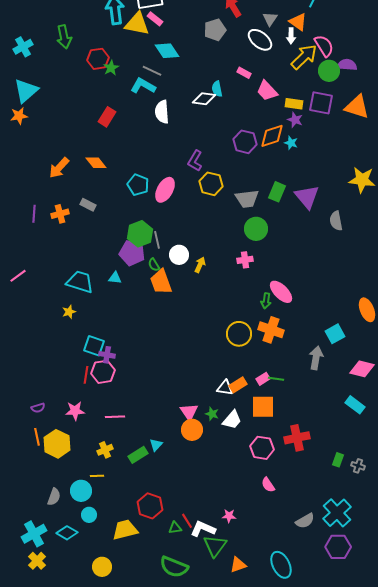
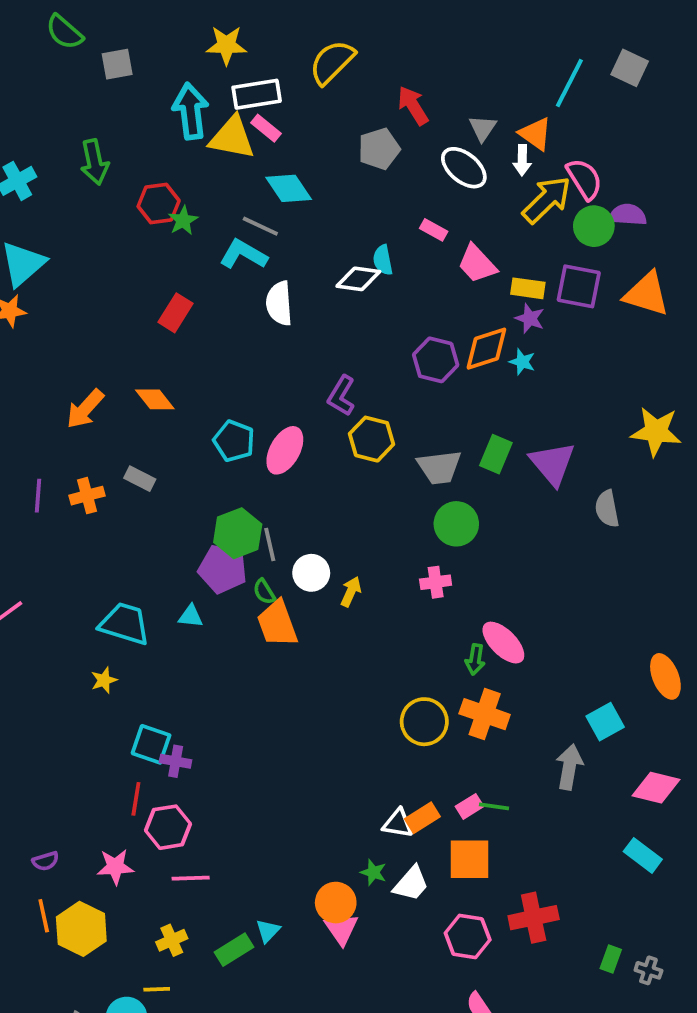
pink hexagon: (103, 372) -> (168, 827), moved
pink triangle: (189, 412) -> (341, 929), moved

